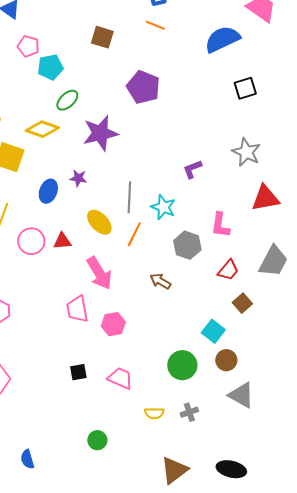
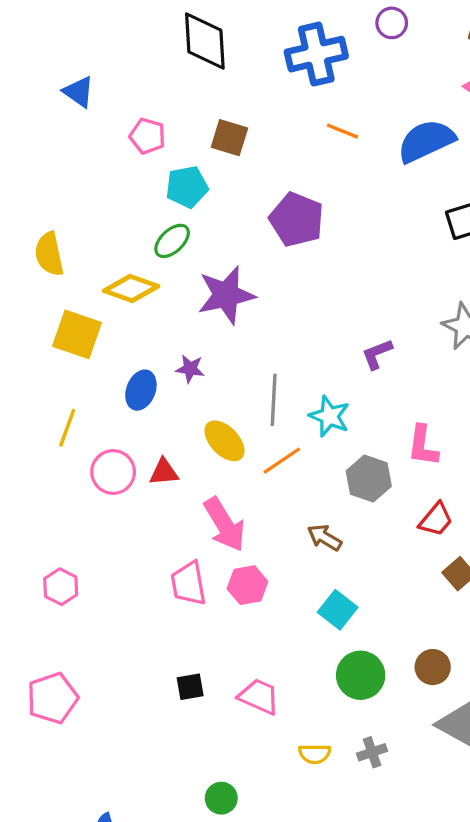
orange line: (155, 25) -> (343, 131), moved
pink pentagon: (28, 46) -> (147, 136), moved
cyan pentagon: (50, 67) -> (187, 187), moved
orange line: (134, 234) -> (282, 461), turned 30
pink hexagon: (113, 324) -> (247, 585), moved
cyan square: (213, 331) -> (338, 610), moved

